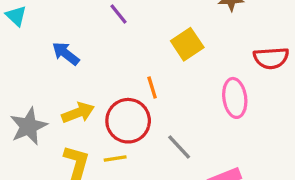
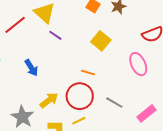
blue arrow: (66, 54) -> (31, 68), turned -144
orange line: (152, 87) -> (88, 72), turned -40

